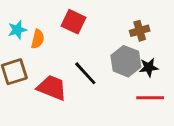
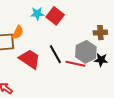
cyan star: (17, 30) -> (37, 14), moved
orange semicircle: (38, 39) -> (18, 32), moved
red line: (150, 98) -> (75, 64), moved

